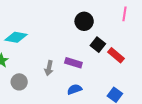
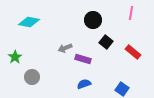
cyan diamond: (16, 37) -> (29, 22), moved
red rectangle: (116, 55) -> (133, 52), moved
gray arrow: (49, 68) -> (65, 48), moved, turned 56

